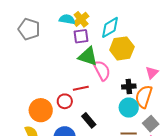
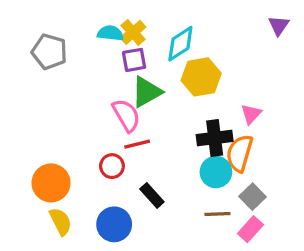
green triangle: (88, 56) -> (147, 92), turned -45
pink semicircle: (102, 70) -> (126, 115), moved
black cross: (129, 87) -> (215, 138), size x1.5
orange circle: (41, 110) -> (51, 183), moved

